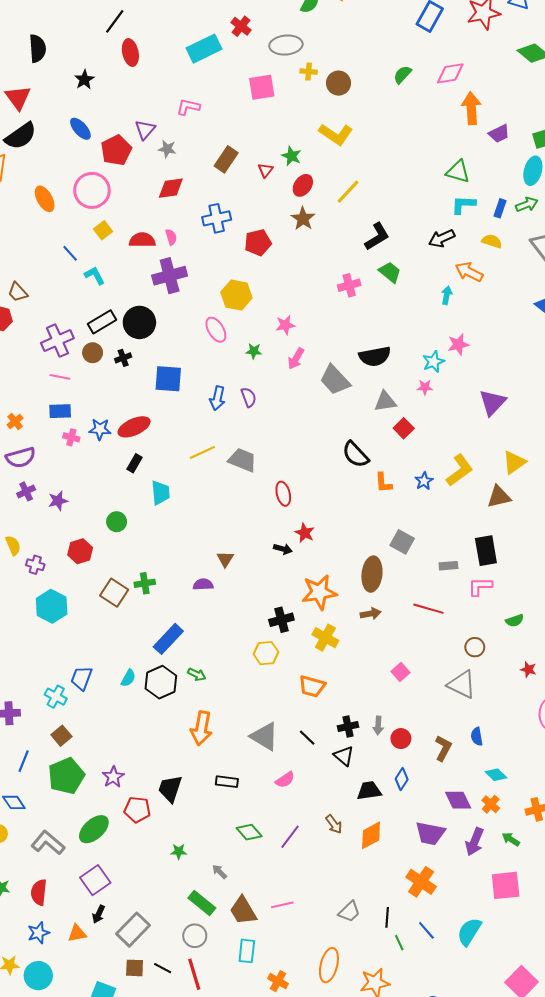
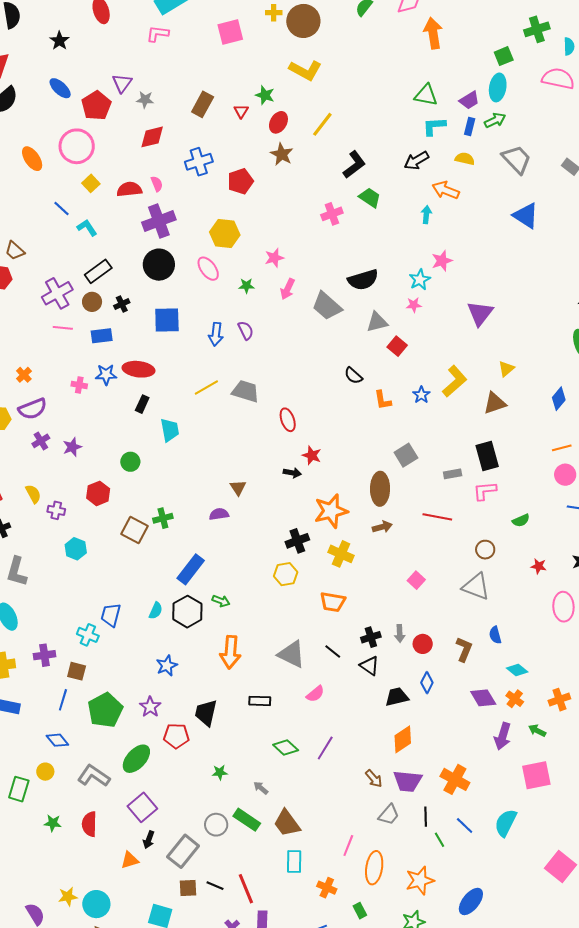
brown circle: (339, 83) -> (303, 21), size x1.4
pink L-shape: (188, 107) -> (158, 34), moved
purple trapezoid: (499, 134) -> (469, 100), moved
black circle: (139, 322) -> (159, 265), moved
blue rectangle: (60, 411) -> (102, 336), moved
red ellipse: (134, 427) -> (139, 369), turned 36
black semicircle: (356, 454) -> (353, 376), size x0.7
yellow triangle: (514, 462) -> (506, 369), size x0.7
gray square: (402, 542) -> (406, 455), turned 35
cyan hexagon: (52, 606) -> (76, 549), size x0.7
brown square: (61, 736) -> (77, 671), moved, turned -30
brown arrow: (334, 824) -> (374, 779), moved
purple trapezoid: (430, 833) -> (408, 781), moved
pink line: (282, 905) -> (348, 846), moved, turned -50
blue star: (38, 933) -> (167, 666), moved
gray circle: (195, 936) -> (216, 825), moved

